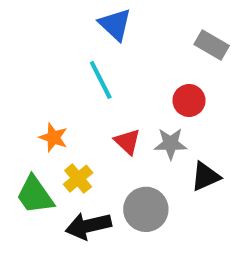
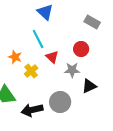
orange star: (53, 137) -> (15, 57), moved
red triangle: (127, 142) -> (52, 57), moved
yellow cross: (78, 179) -> (31, 71), moved

